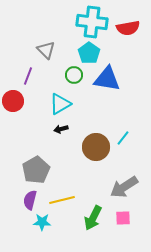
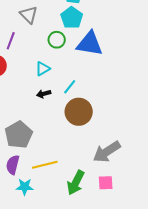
cyan triangle: (60, 104) -> (43, 69), size x0.7
cyan line: (123, 138) -> (70, 87), moved

